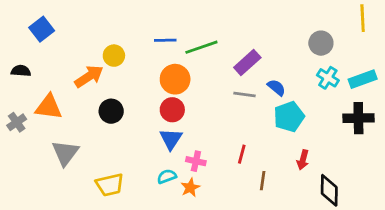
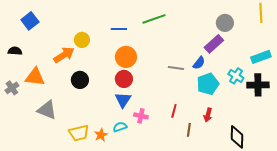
gray circle: (321, 43) -> (225, 23), moved
green line: (201, 47) -> (154, 19), moved
purple rectangle: (247, 63) -> (214, 44), moved
cyan cross: (328, 78) -> (236, 76), moved
blue semicircle: (276, 88) -> (199, 63), turned 88
gray triangle: (65, 153) -> (47, 110), turned -45
red arrow: (303, 160) -> (208, 115), moved
orange star: (190, 188) -> (101, 135), moved

